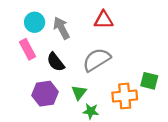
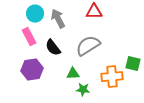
green triangle: (79, 92) -> (73, 74), turned 48
purple hexagon: (45, 94) -> (32, 70), moved

